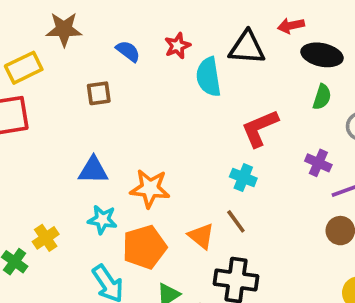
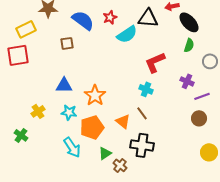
blue semicircle: (128, 51) -> (83, 20), size x1.6
black ellipse: (322, 55) -> (189, 22), turned 35
cyan semicircle: (209, 77) -> (127, 34), turned -115
orange star: (150, 188) -> (95, 95), turned 30
yellow cross: (46, 238) -> (38, 111), moved

